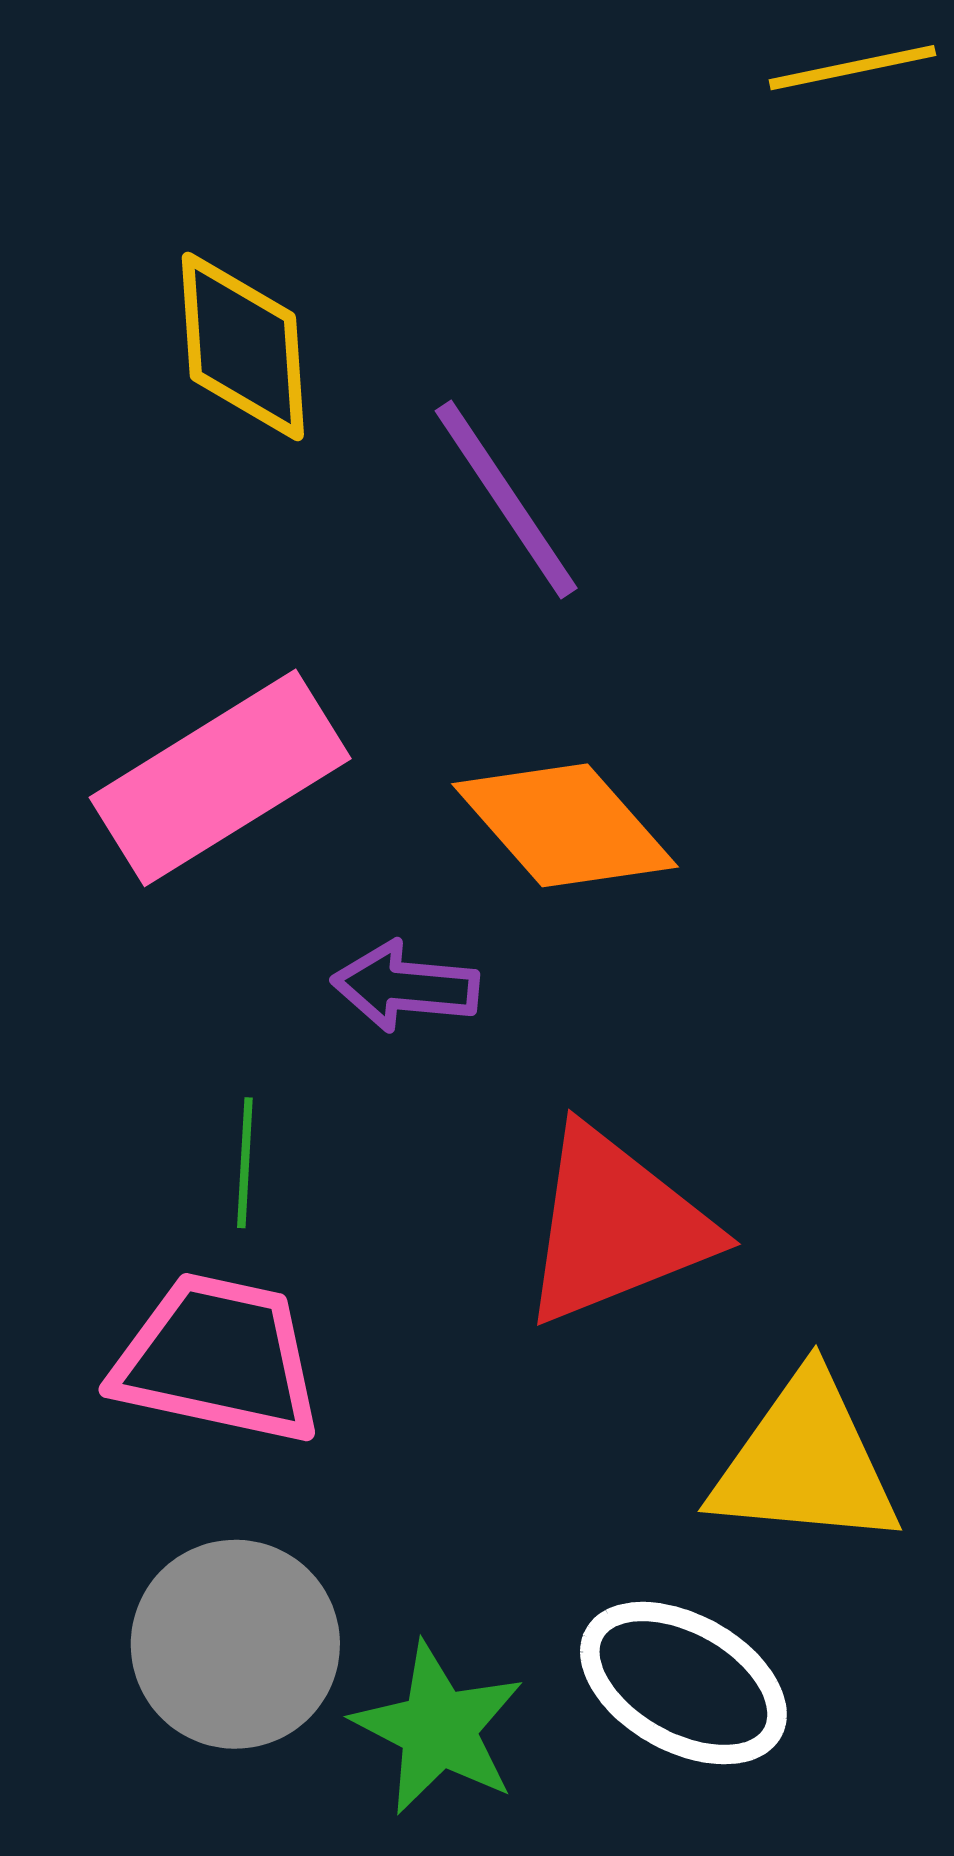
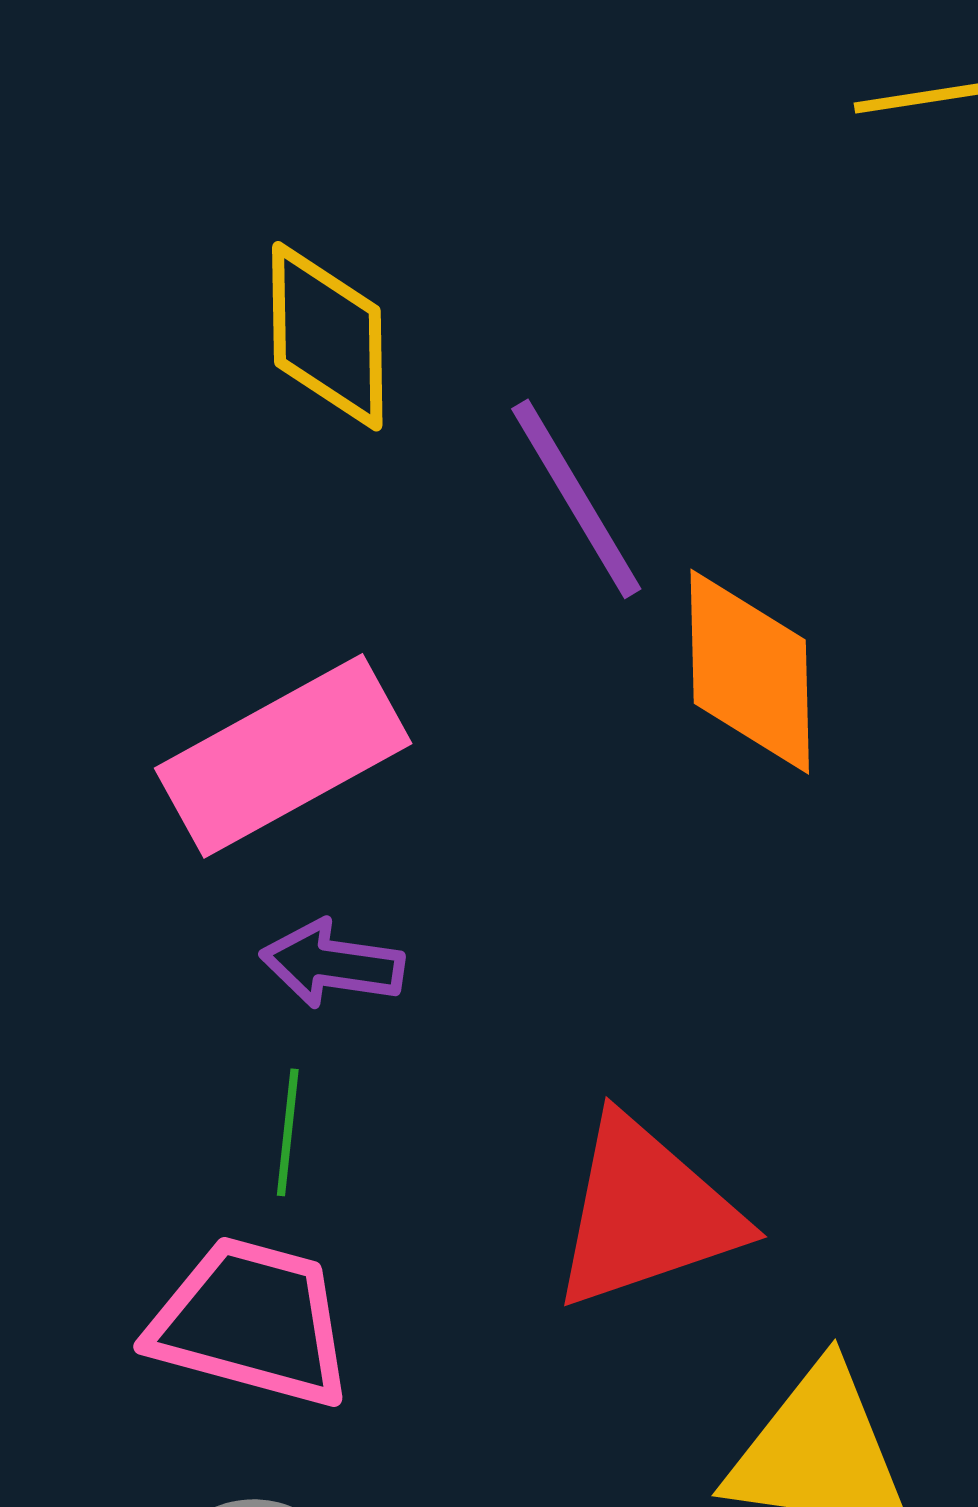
orange diamond: (565, 825) -> (750, 672), moved, turned 37
purple arrow: (405, 986) -> (332, 964), moved

